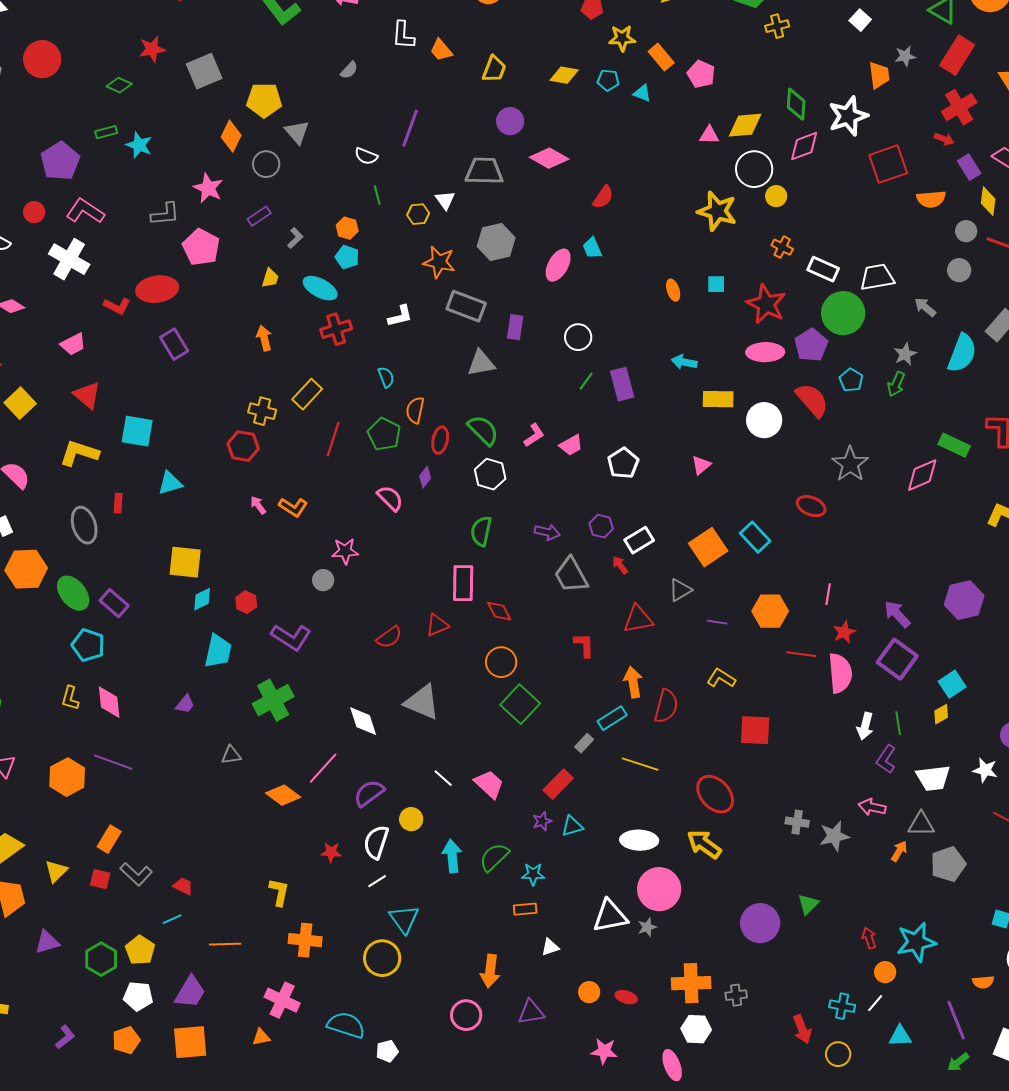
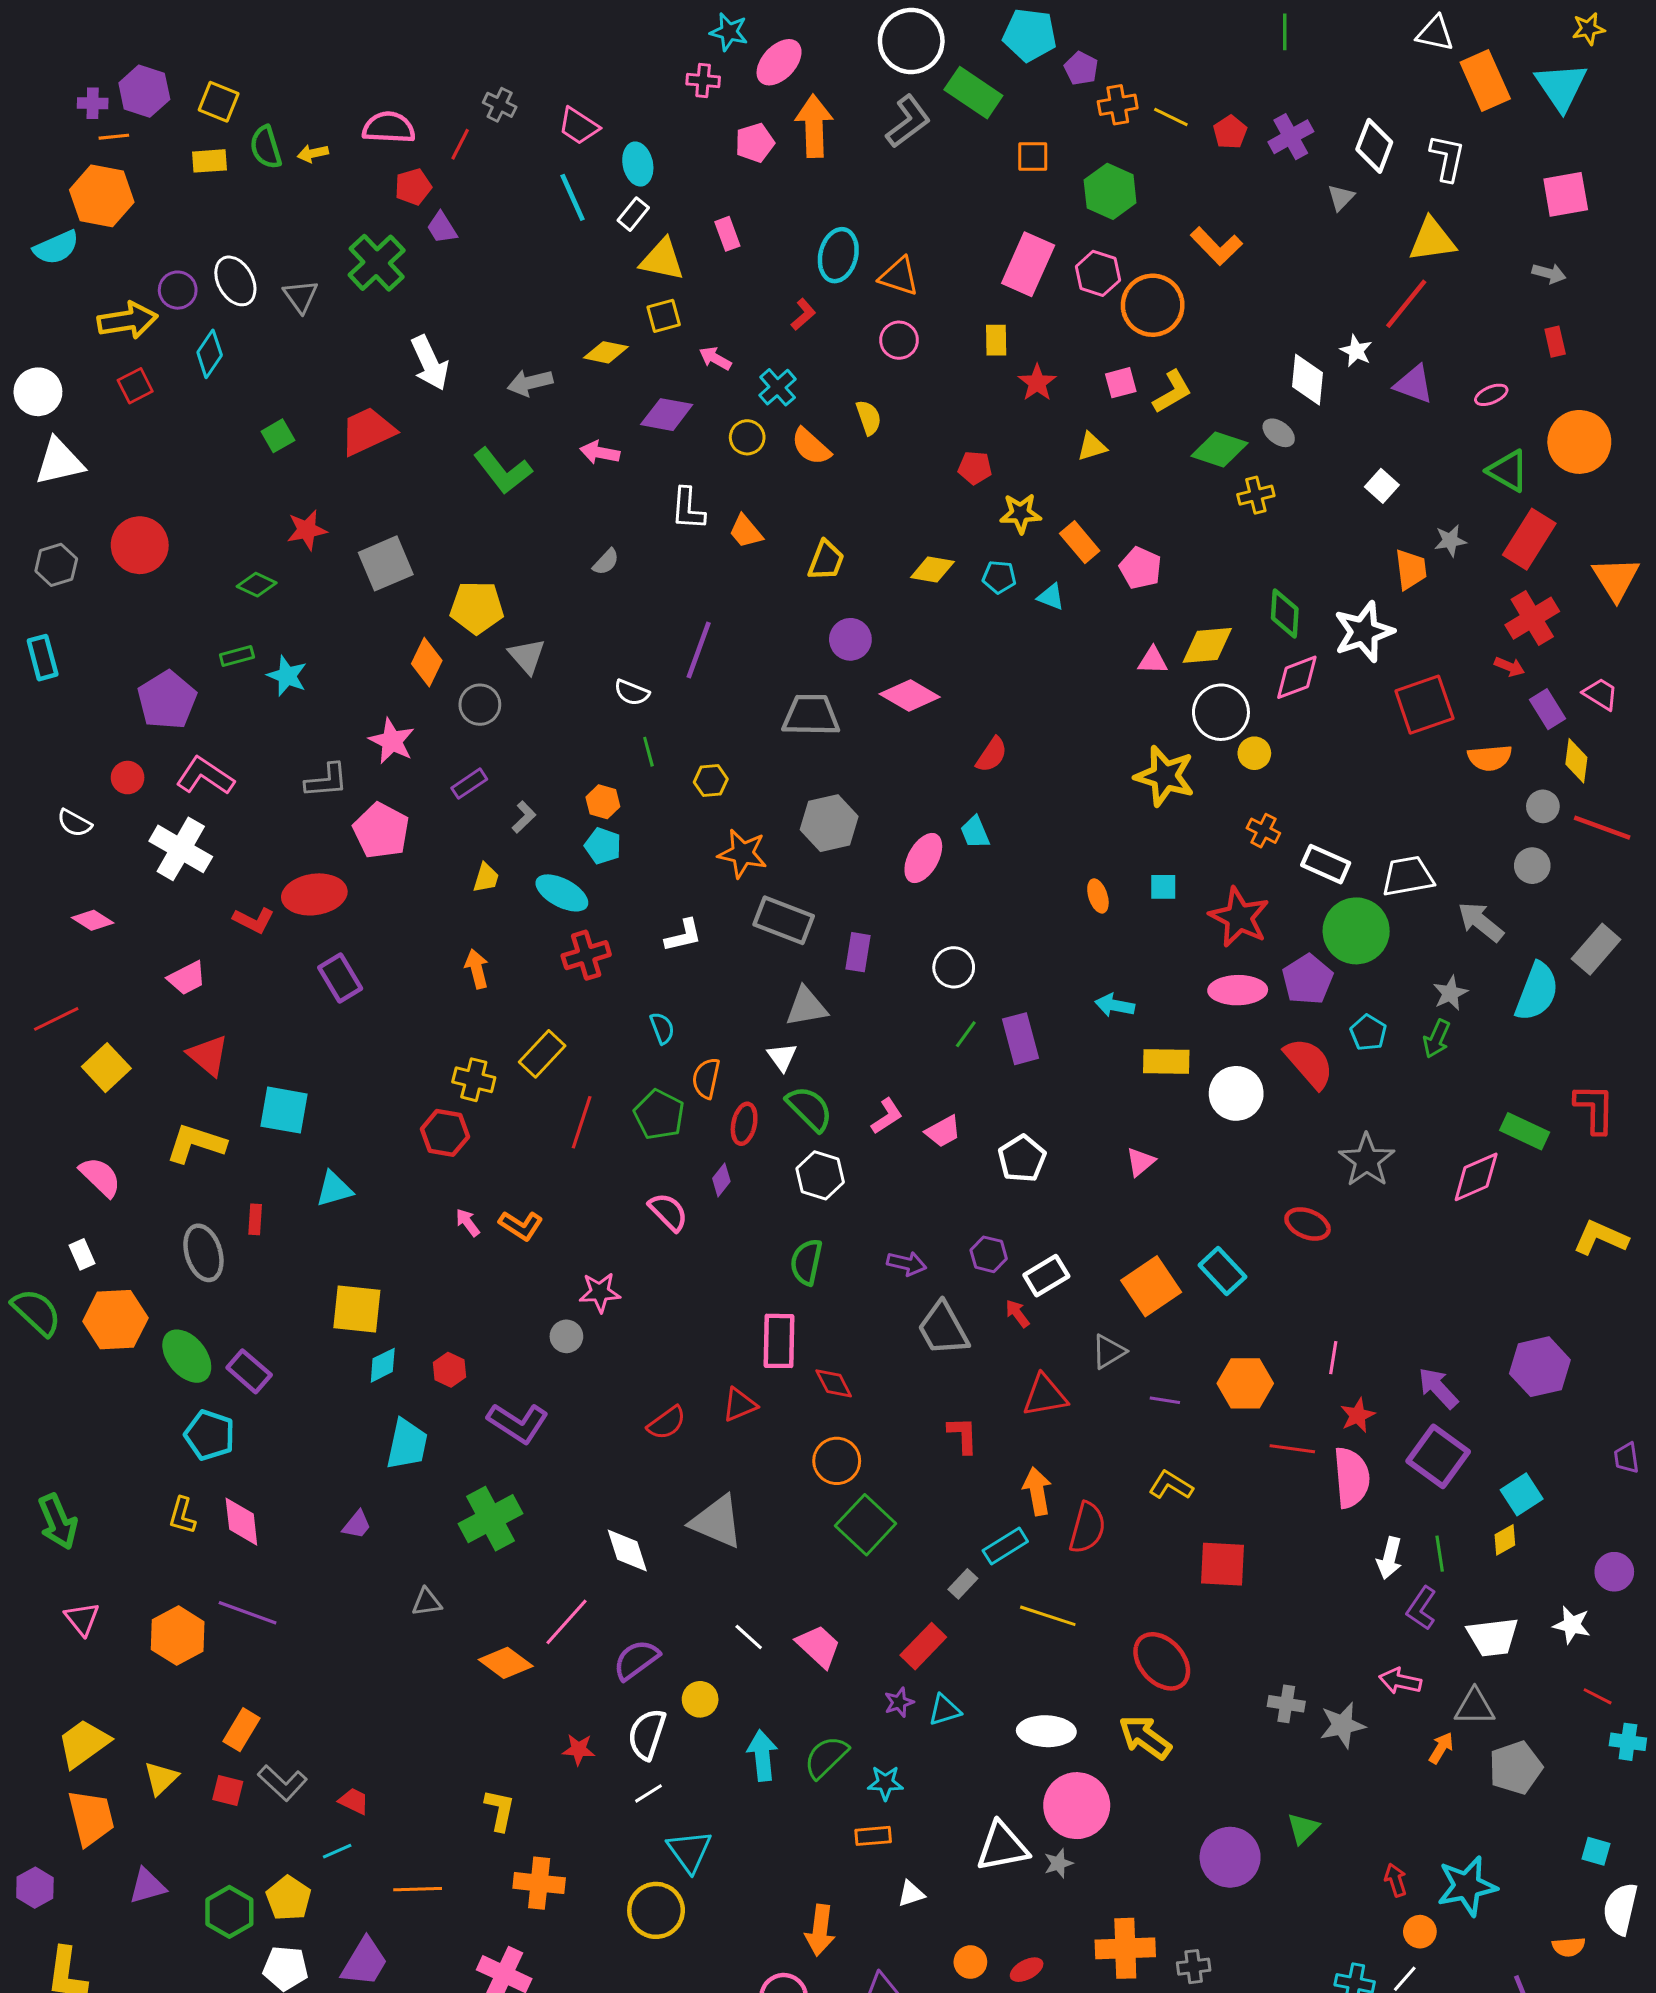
white triangle: (445, 200) -> (782, 1057), moved
gray arrow: (925, 307) -> (1481, 922), size x1.4
red ellipse: (626, 997) -> (1027, 1970), turned -45

